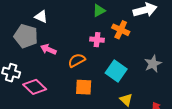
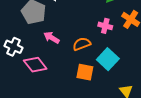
pink arrow: (48, 49) -> (52, 38), moved
cyan square: (116, 71) -> (108, 59), moved

